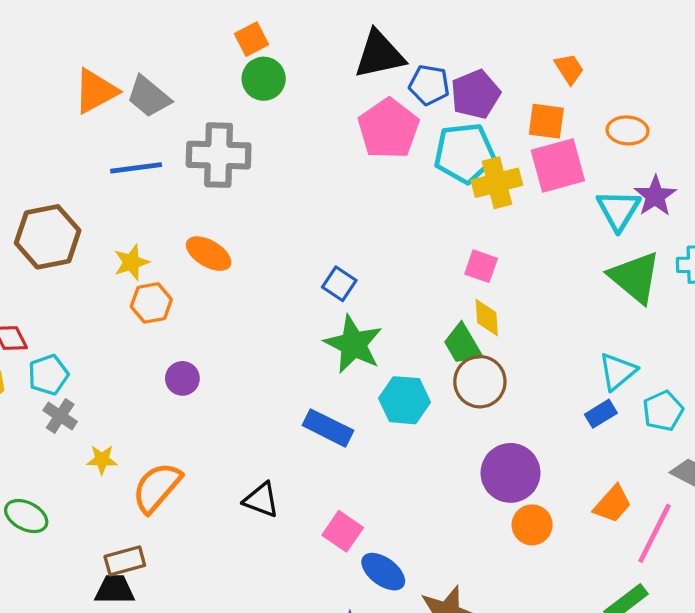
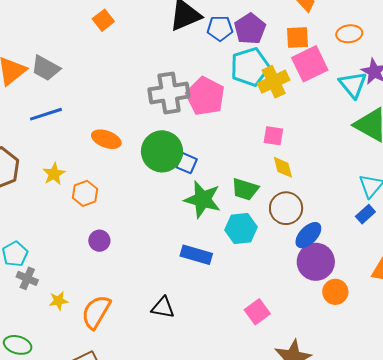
green circle: (264, 79) -> (162, 151), moved, size x1.5
pink pentagon: (388, 129) -> (205, 96), moved
gray cross: (219, 155) -> (169, 93), moved
orange ellipse: (209, 254) -> (106, 139), moved
orange hexagon: (151, 303) -> (85, 193), moved
green trapezoid: (463, 345) -> (245, 189), moved, turned -32
pink square: (343, 531) -> (257, 312), moved, turned 30
blue ellipse: (383, 572) -> (308, 235), moved, turned -72

